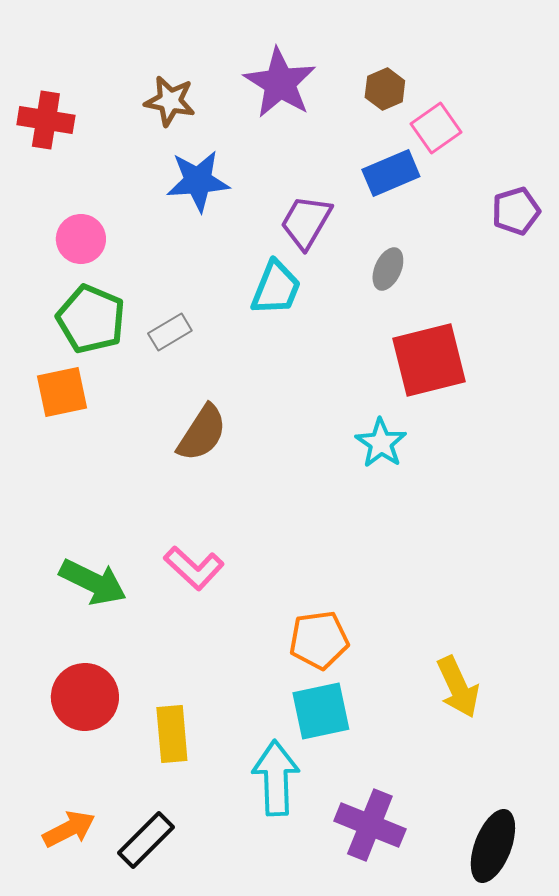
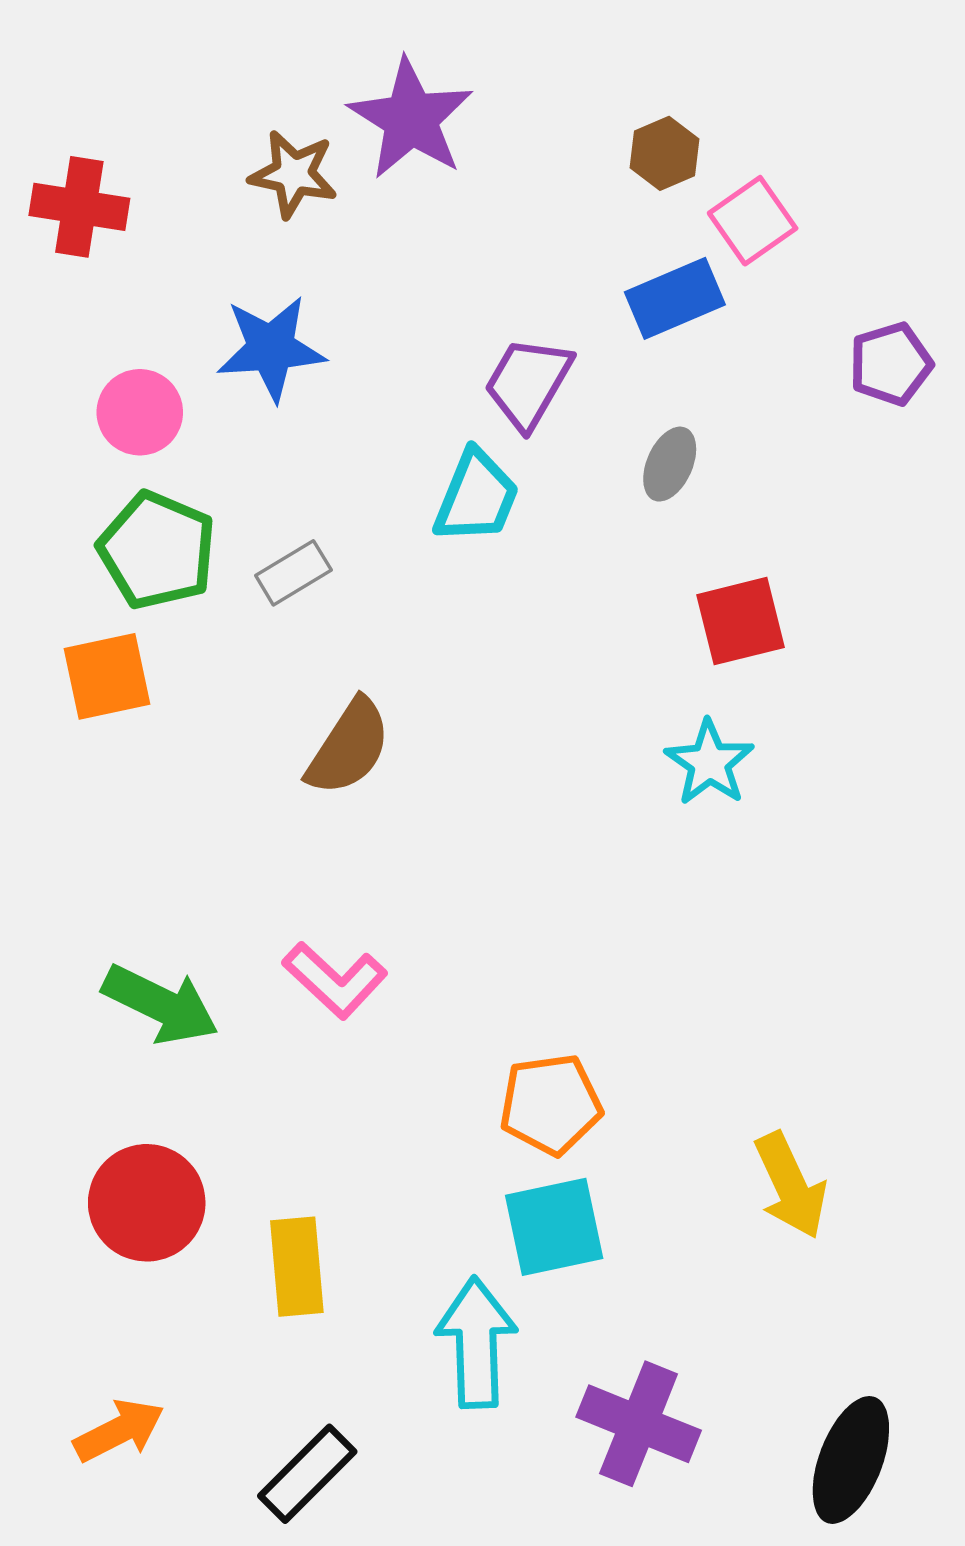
purple star: (280, 83) -> (411, 119), moved
blue star: (198, 181) -> (271, 348), moved
red square: (429, 360) -> (740, 621), size x0.7
cyan star: (381, 443) -> (709, 763), moved
black rectangle: (146, 840) -> (307, 1474), moved

